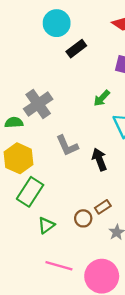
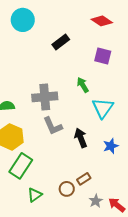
cyan circle: (57, 23) -> (23, 20), moved
green arrow: (102, 98) -> (83, 85), turned 105
gray cross: (38, 104) -> (45, 97), moved, turned 30

